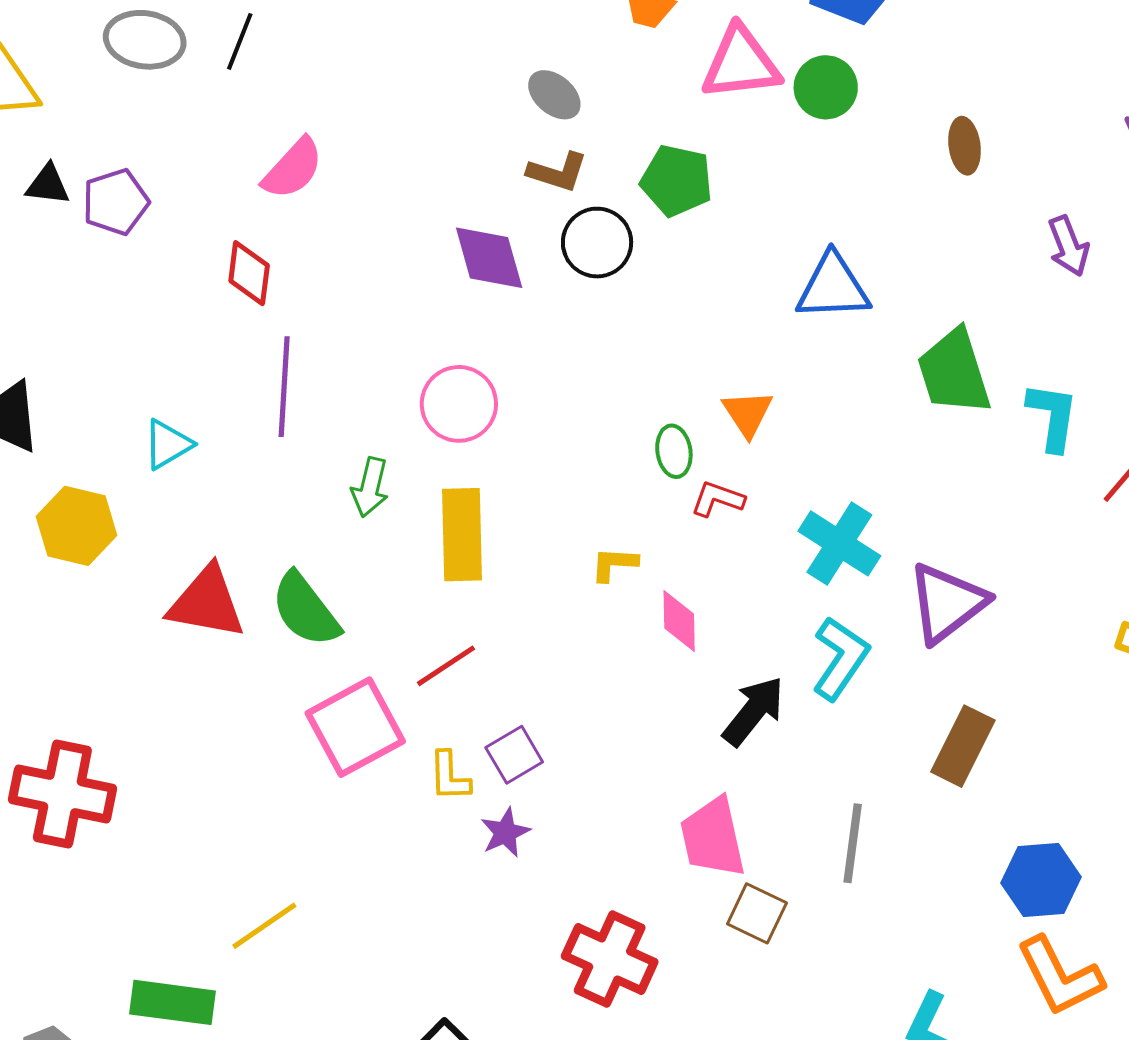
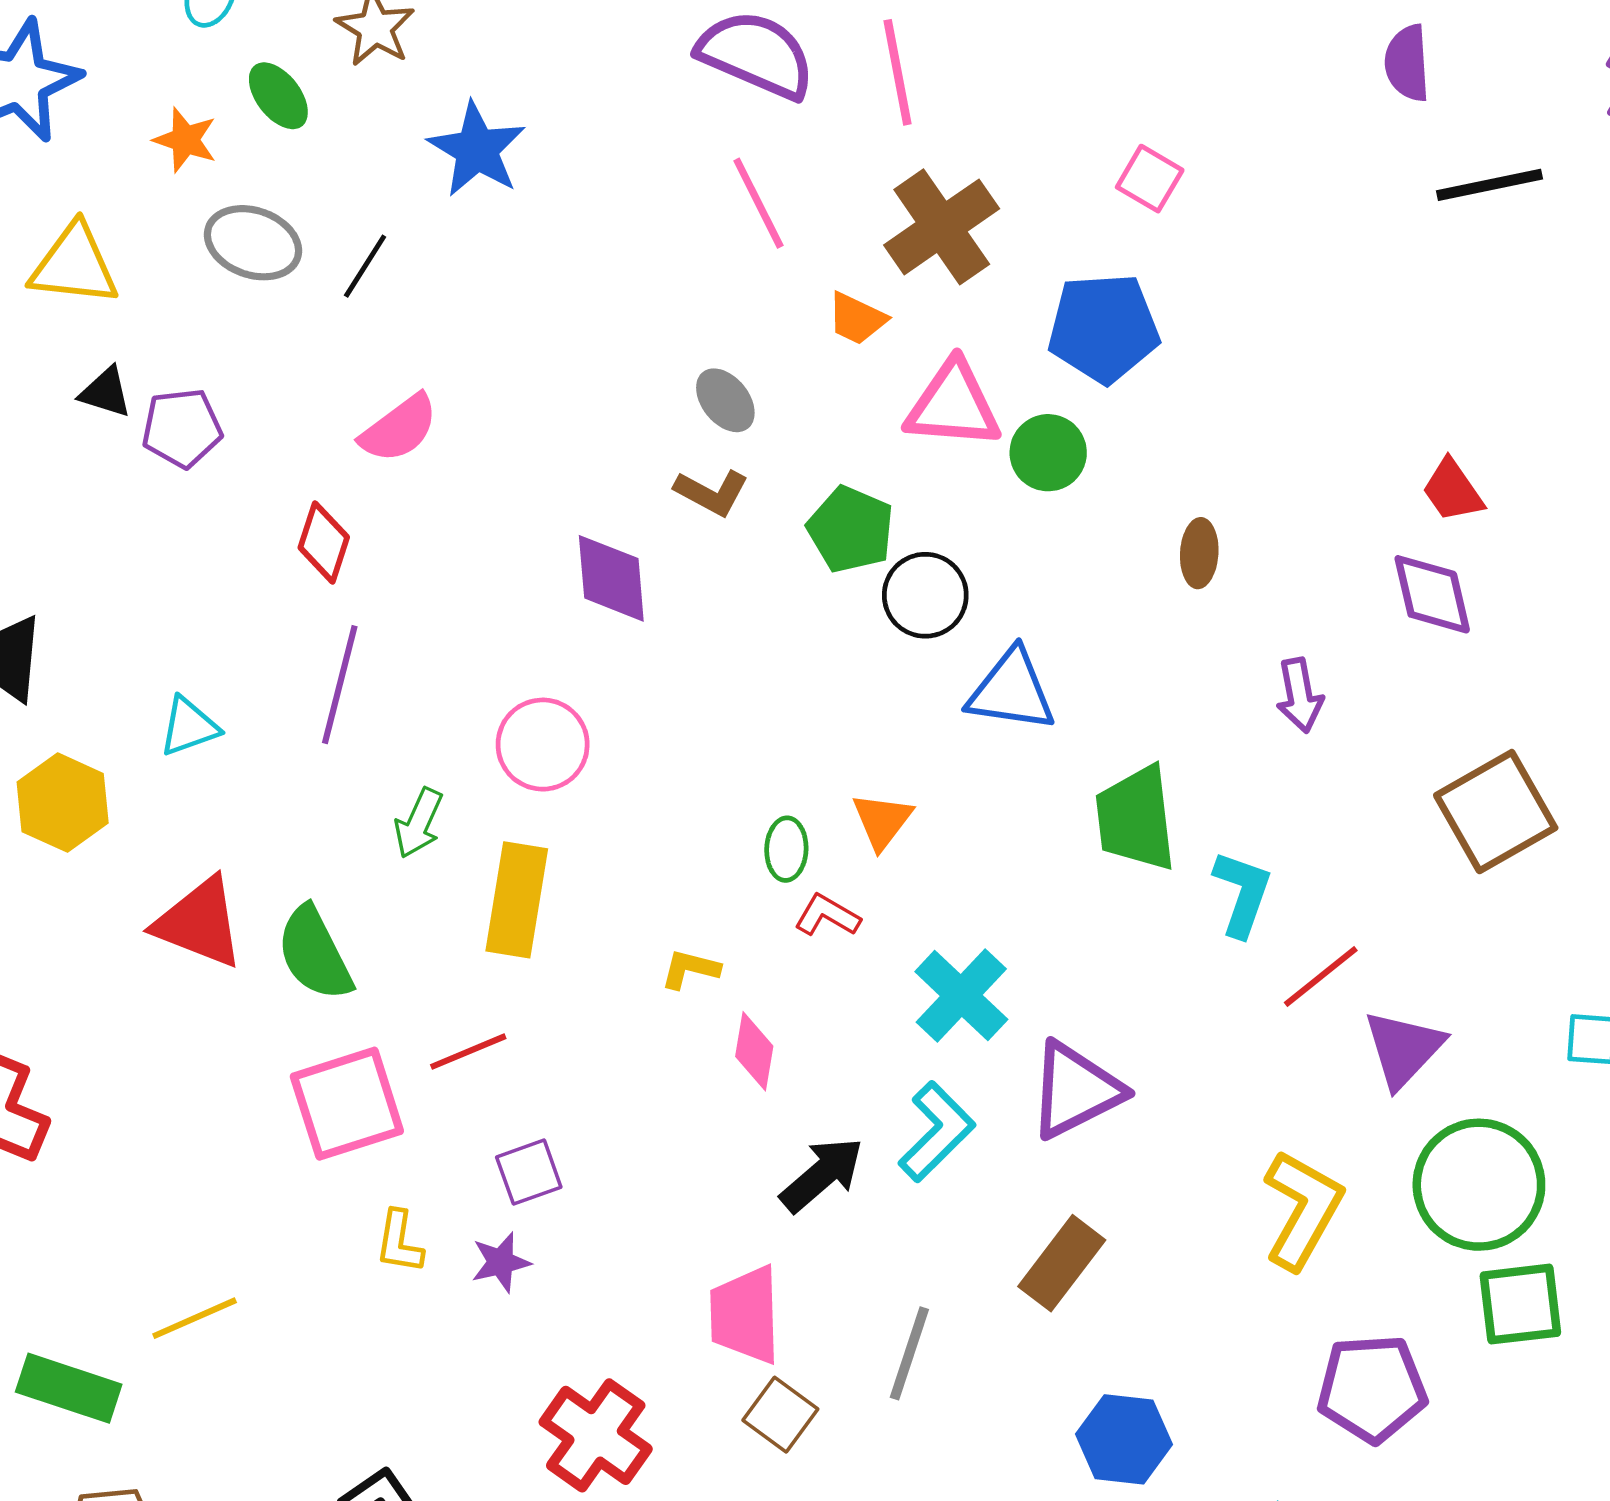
black circle: (597, 243) -> (925, 595), moved
yellow L-shape: (449, 776) -> (399, 1242), moved

